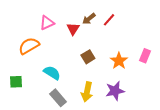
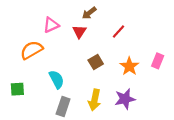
brown arrow: (89, 19) -> (89, 13), moved
red line: (109, 20) -> (118, 32), moved
cyan semicircle: (52, 73) -> (57, 79), turned 30
gray rectangle: (58, 98) -> (63, 107), turned 60

